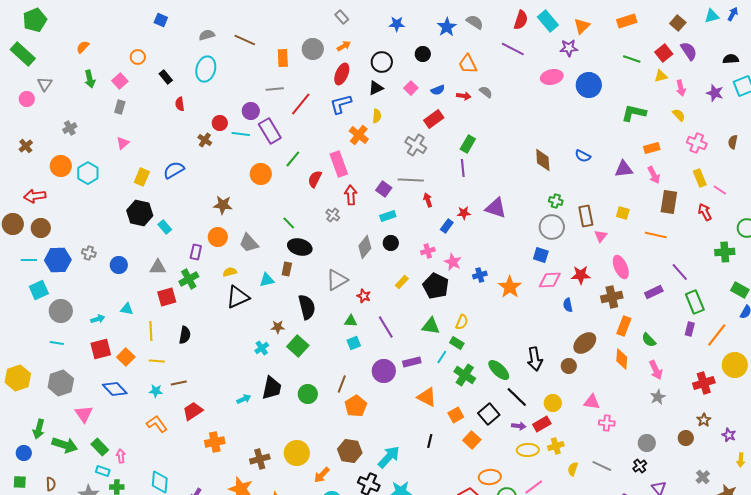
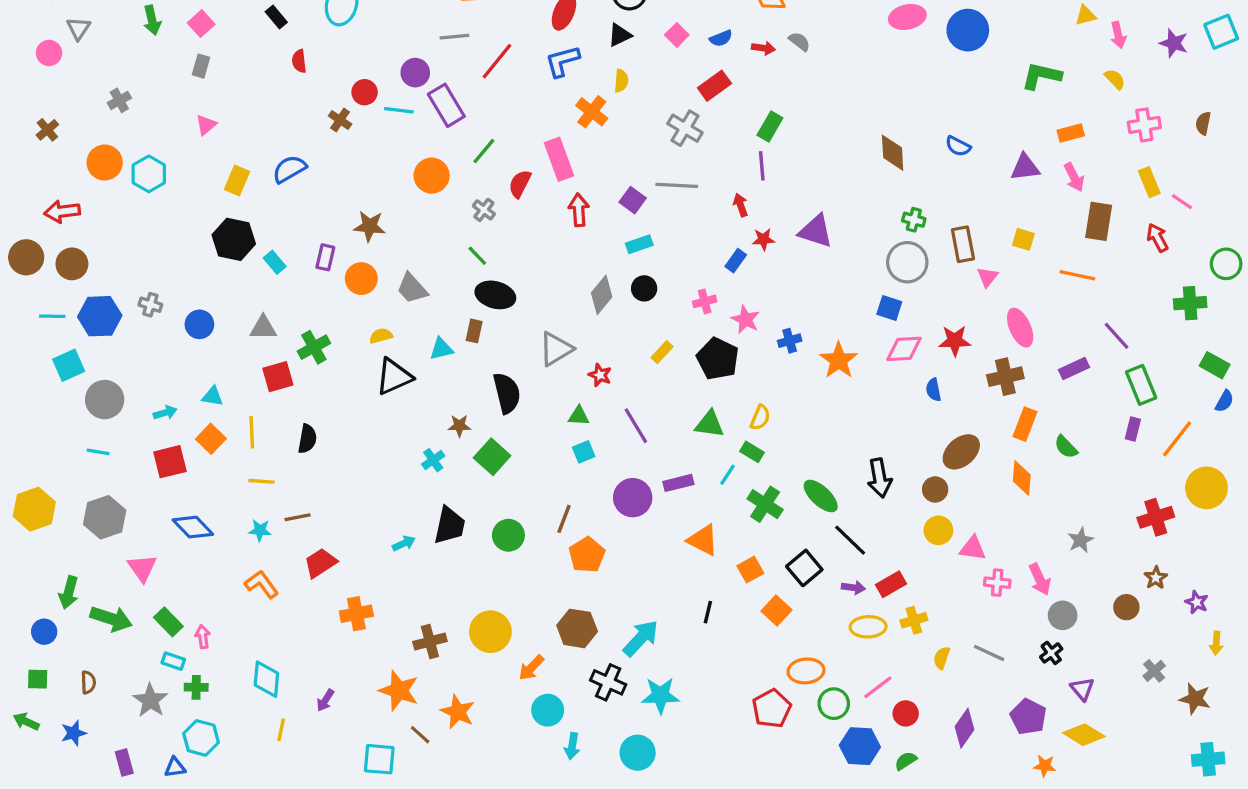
pink cross: (697, 143) -> (1144, 125), turned -30
red arrow: (428, 200) -> (741, 205), moved
gray cross: (333, 215) -> (484, 210), moved
purple rectangle: (196, 252) -> (325, 257), moved
orange square: (126, 357) -> (211, 439), moved
pink arrow: (656, 370) -> (1040, 579), moved
yellow circle: (553, 403) -> (938, 530), moved

